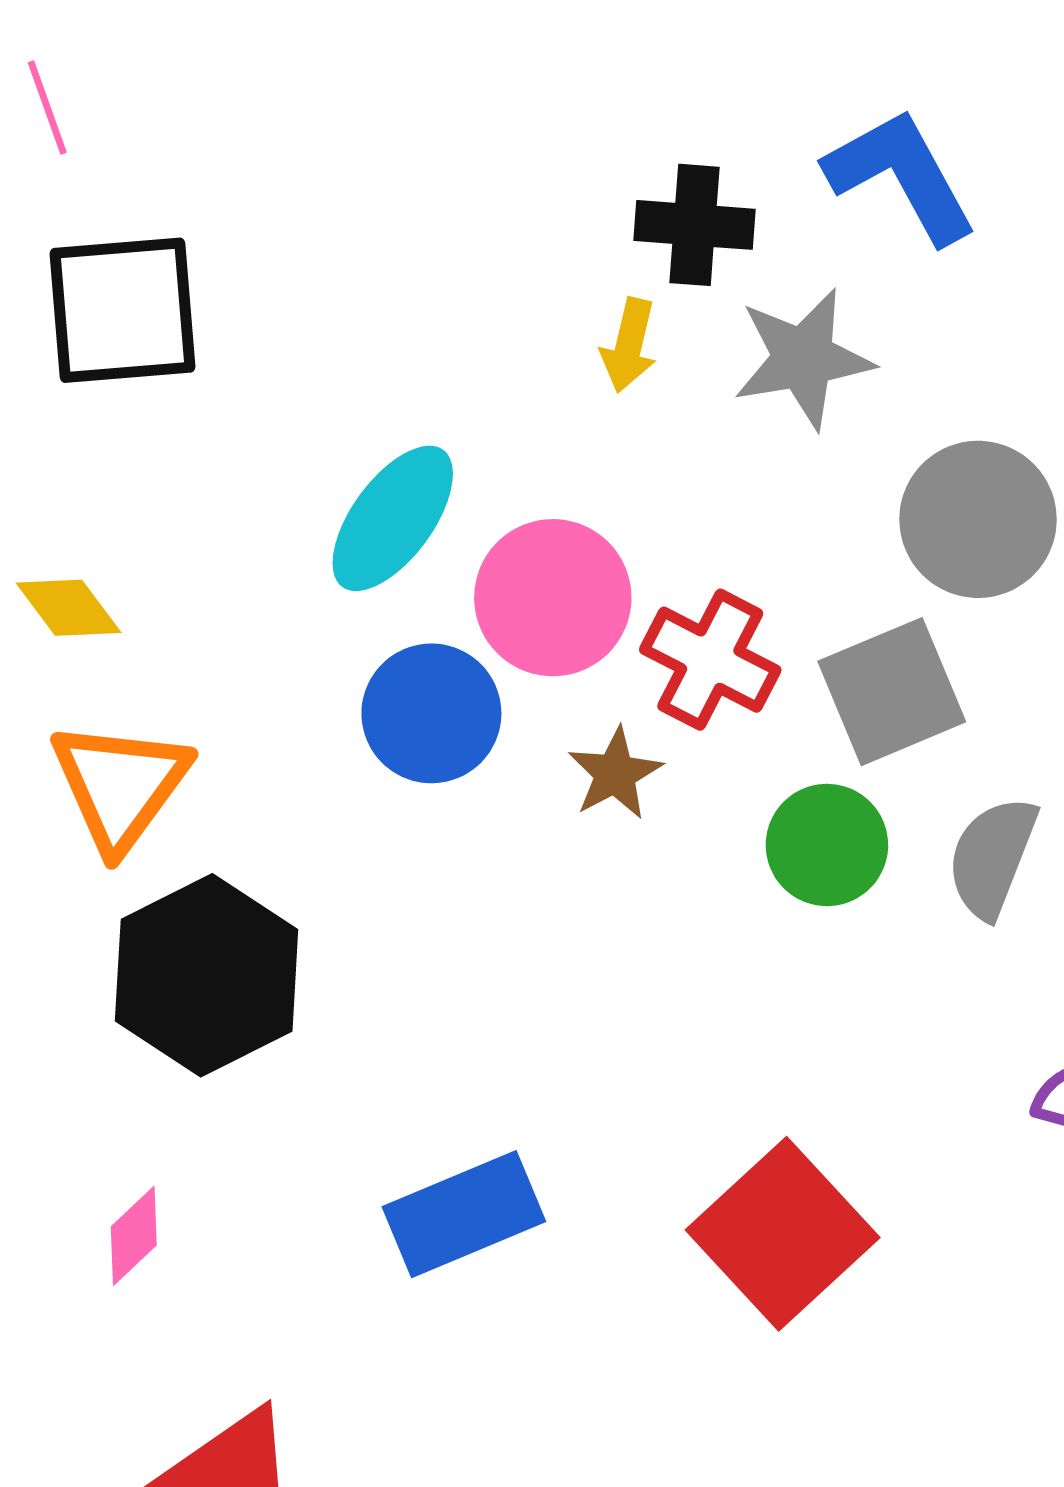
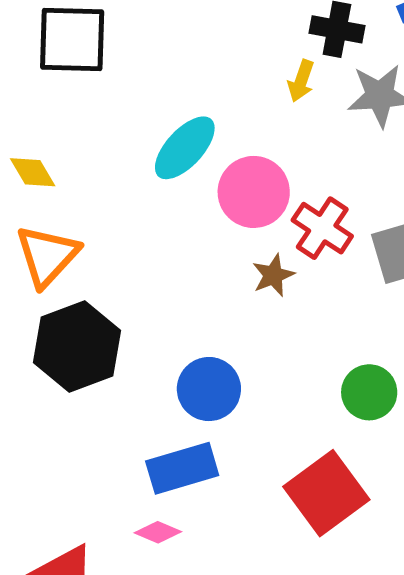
blue circle: (431, 713) -> (209, 389), moved
green circle: (827, 845) -> (369, 392), moved
pink diamond: (134, 1236) -> (158, 532), moved, turned 60

